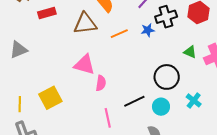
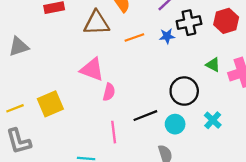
yellow line: (20, 104) -> (15, 108), turned 63

